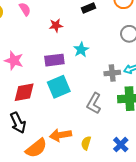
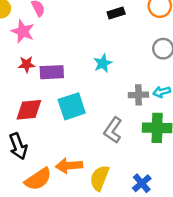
red star: (56, 25) -> (27, 64), moved
purple rectangle: (54, 60) -> (52, 72), moved
pink star: (14, 61) -> (23, 31), moved
yellow semicircle: (86, 143) -> (99, 178), size x1.5

